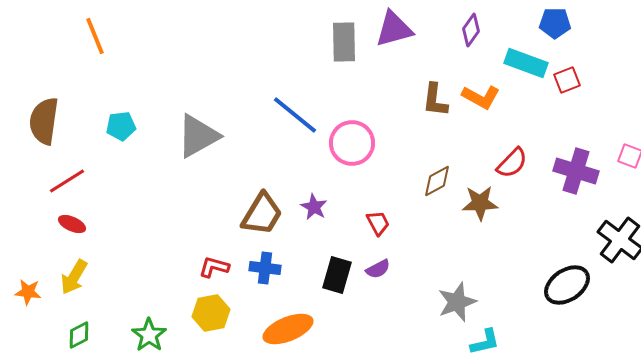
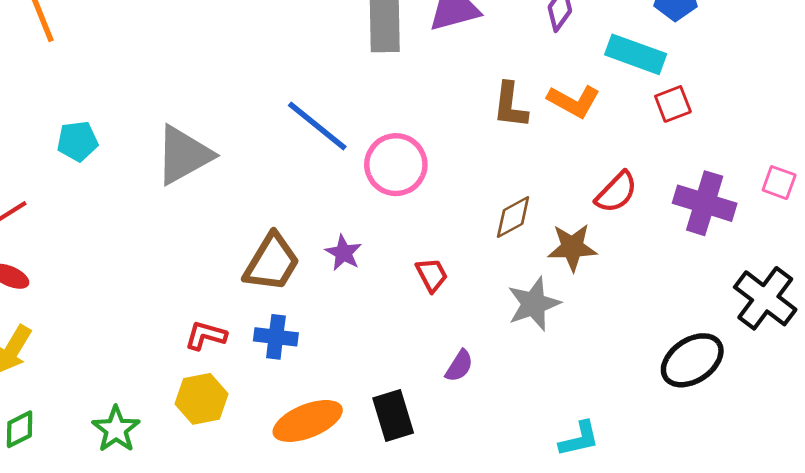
red square: (567, 80) -> (673, 104), moved
purple semicircle: (378, 269) -> (459, 366), moved, turned -30
black rectangle: (337, 275) -> (393, 415), moved, turned -33
gray star: (457, 302) -> (534, 304), moved

